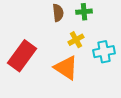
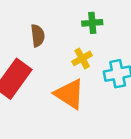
brown semicircle: (58, 13) -> (38, 36), moved

